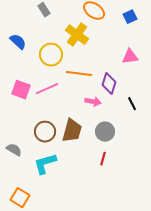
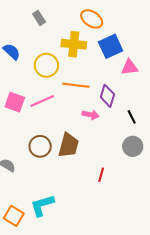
blue square: (130, 17) -> (111, 46), moved, size x1.6
yellow cross: (77, 35) -> (74, 44), turned -30
gray circle: (105, 132) -> (133, 146), moved
cyan L-shape: (45, 164) -> (42, 205), moved

